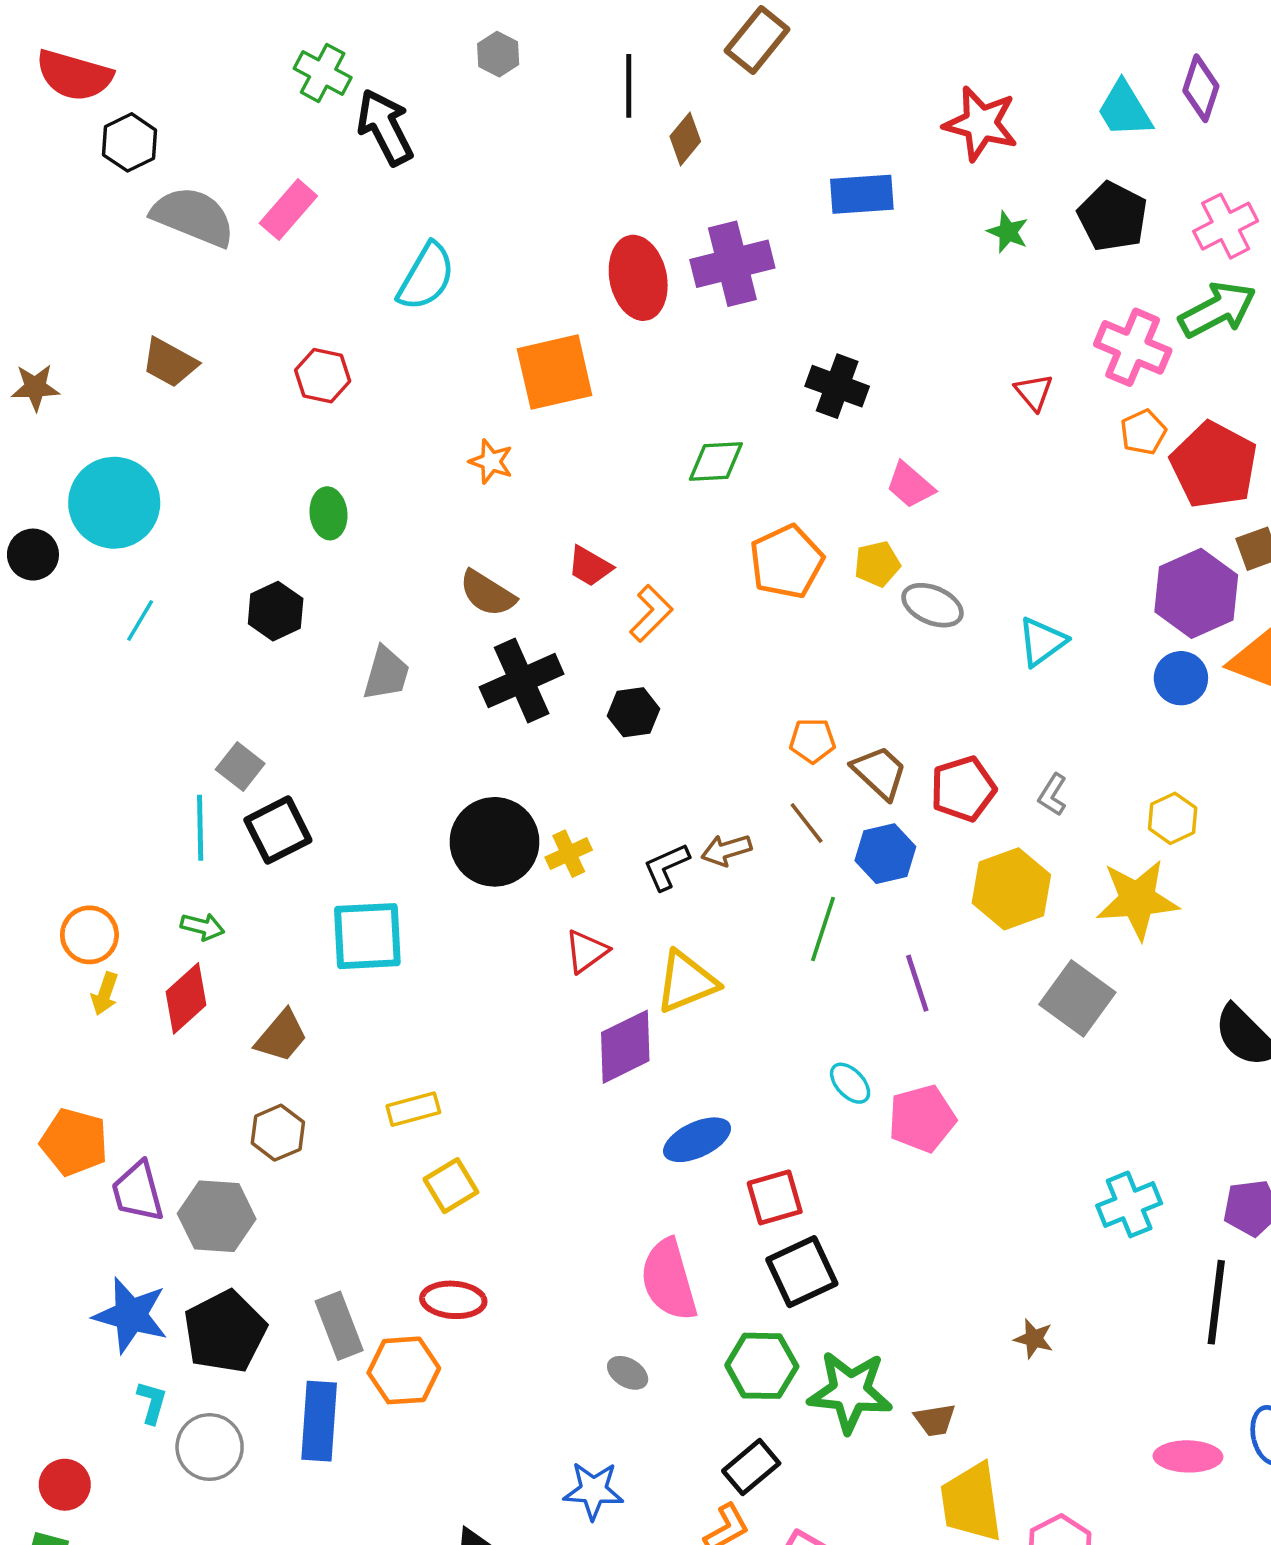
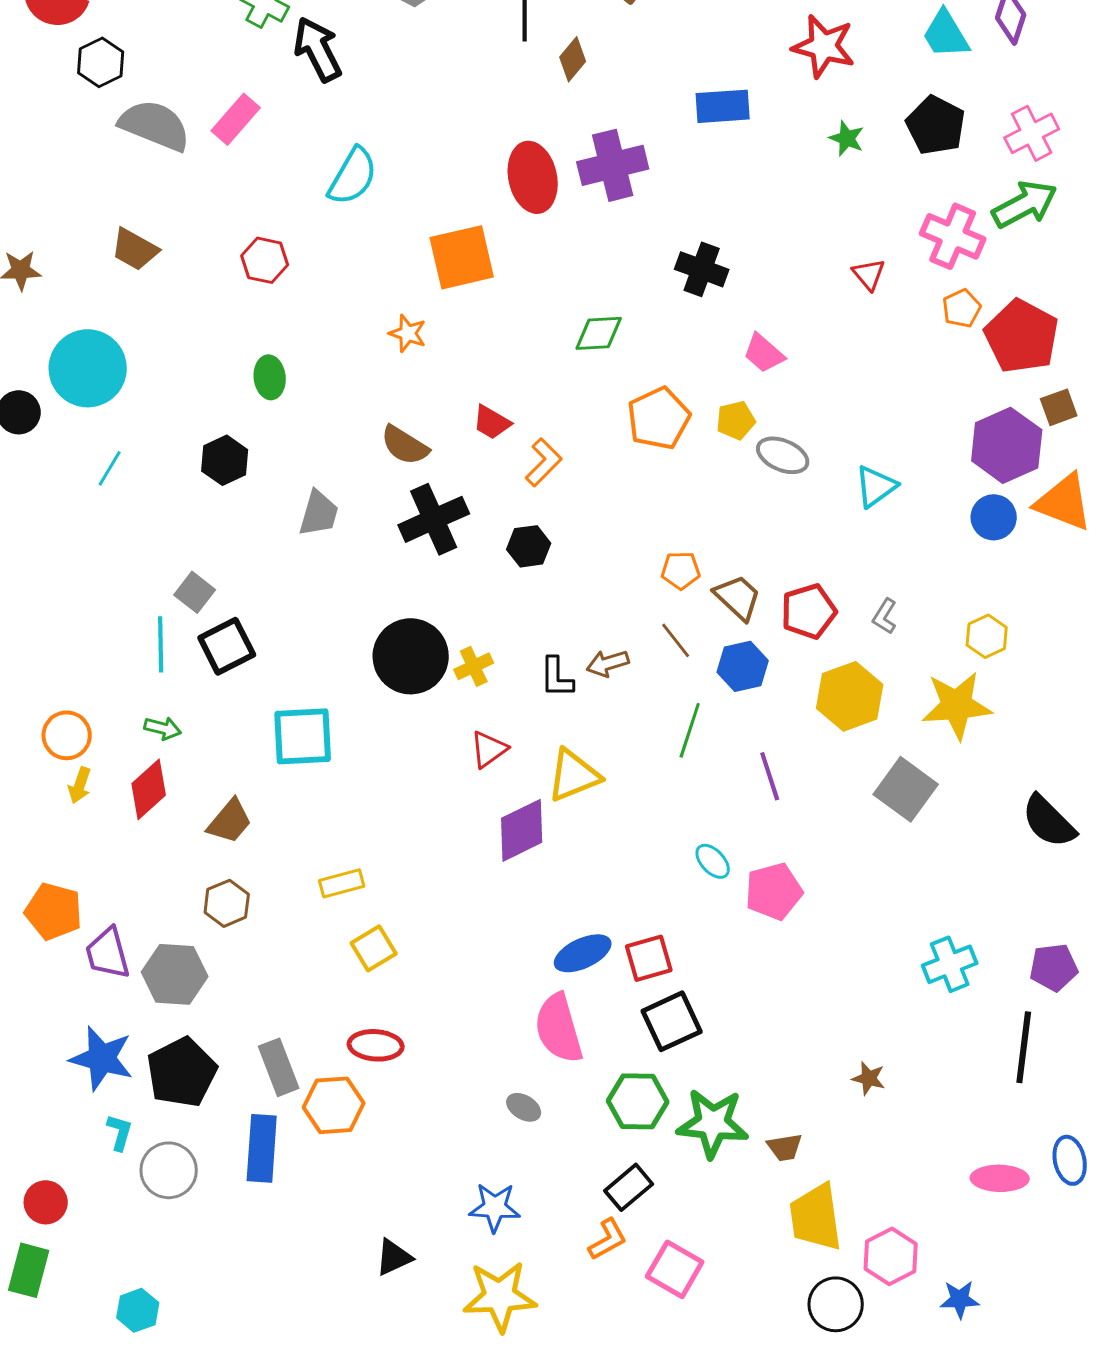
black L-shape: (666, 867) -> (557, 677), turned -66
blue ellipse: (697, 1140) -> (583, 953), moved

